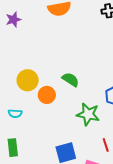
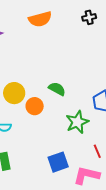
green star: (88, 114) -> (77, 122), turned -30

